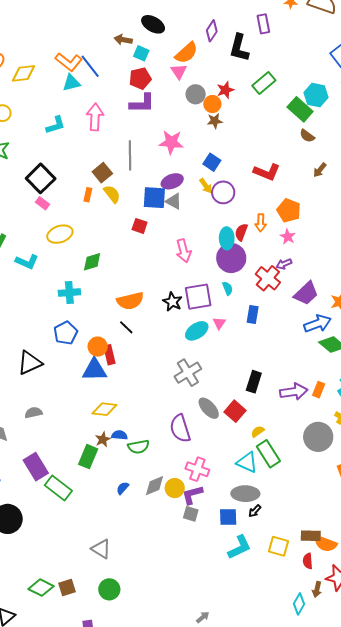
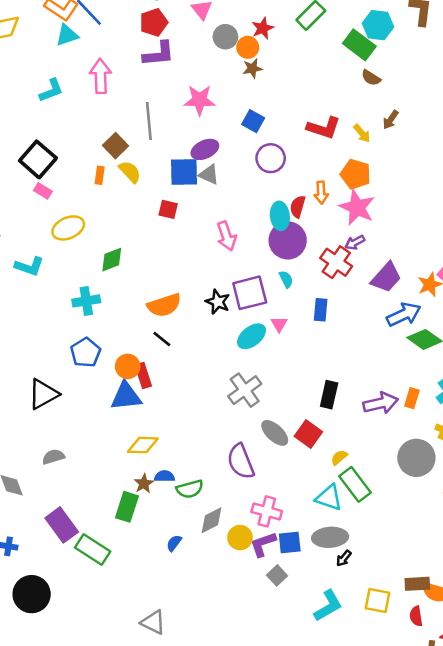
yellow arrow: (206, 186) -> (362, 133), moved
pink star: (288, 237) -> (357, 207), size x1.8
gray diamond: (154, 486) -> (212, 520), moved
gray square: (191, 514) -> (277, 575), moved, turned 35
blue square: (228, 517) -> (290, 542), moved

